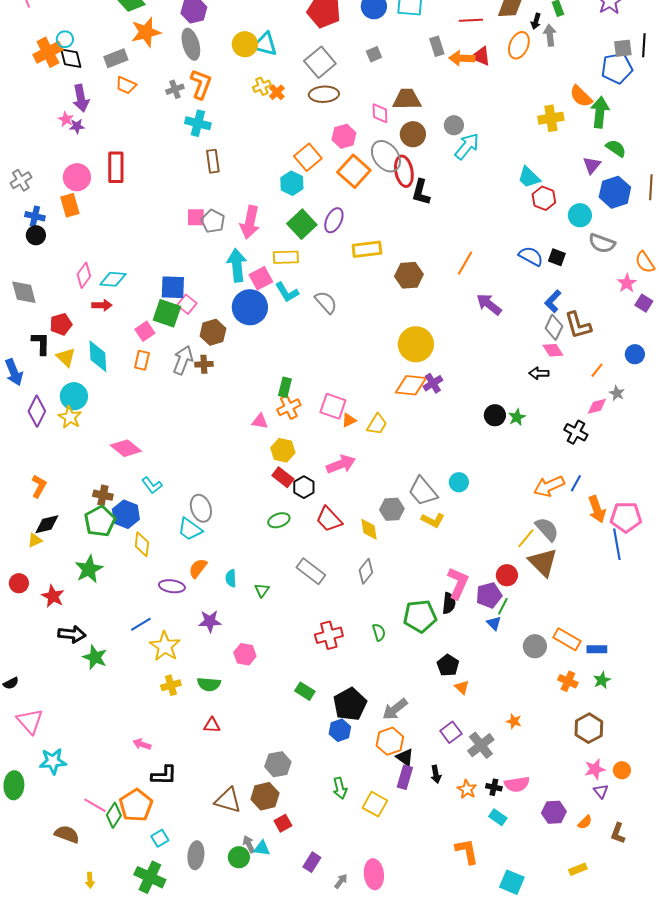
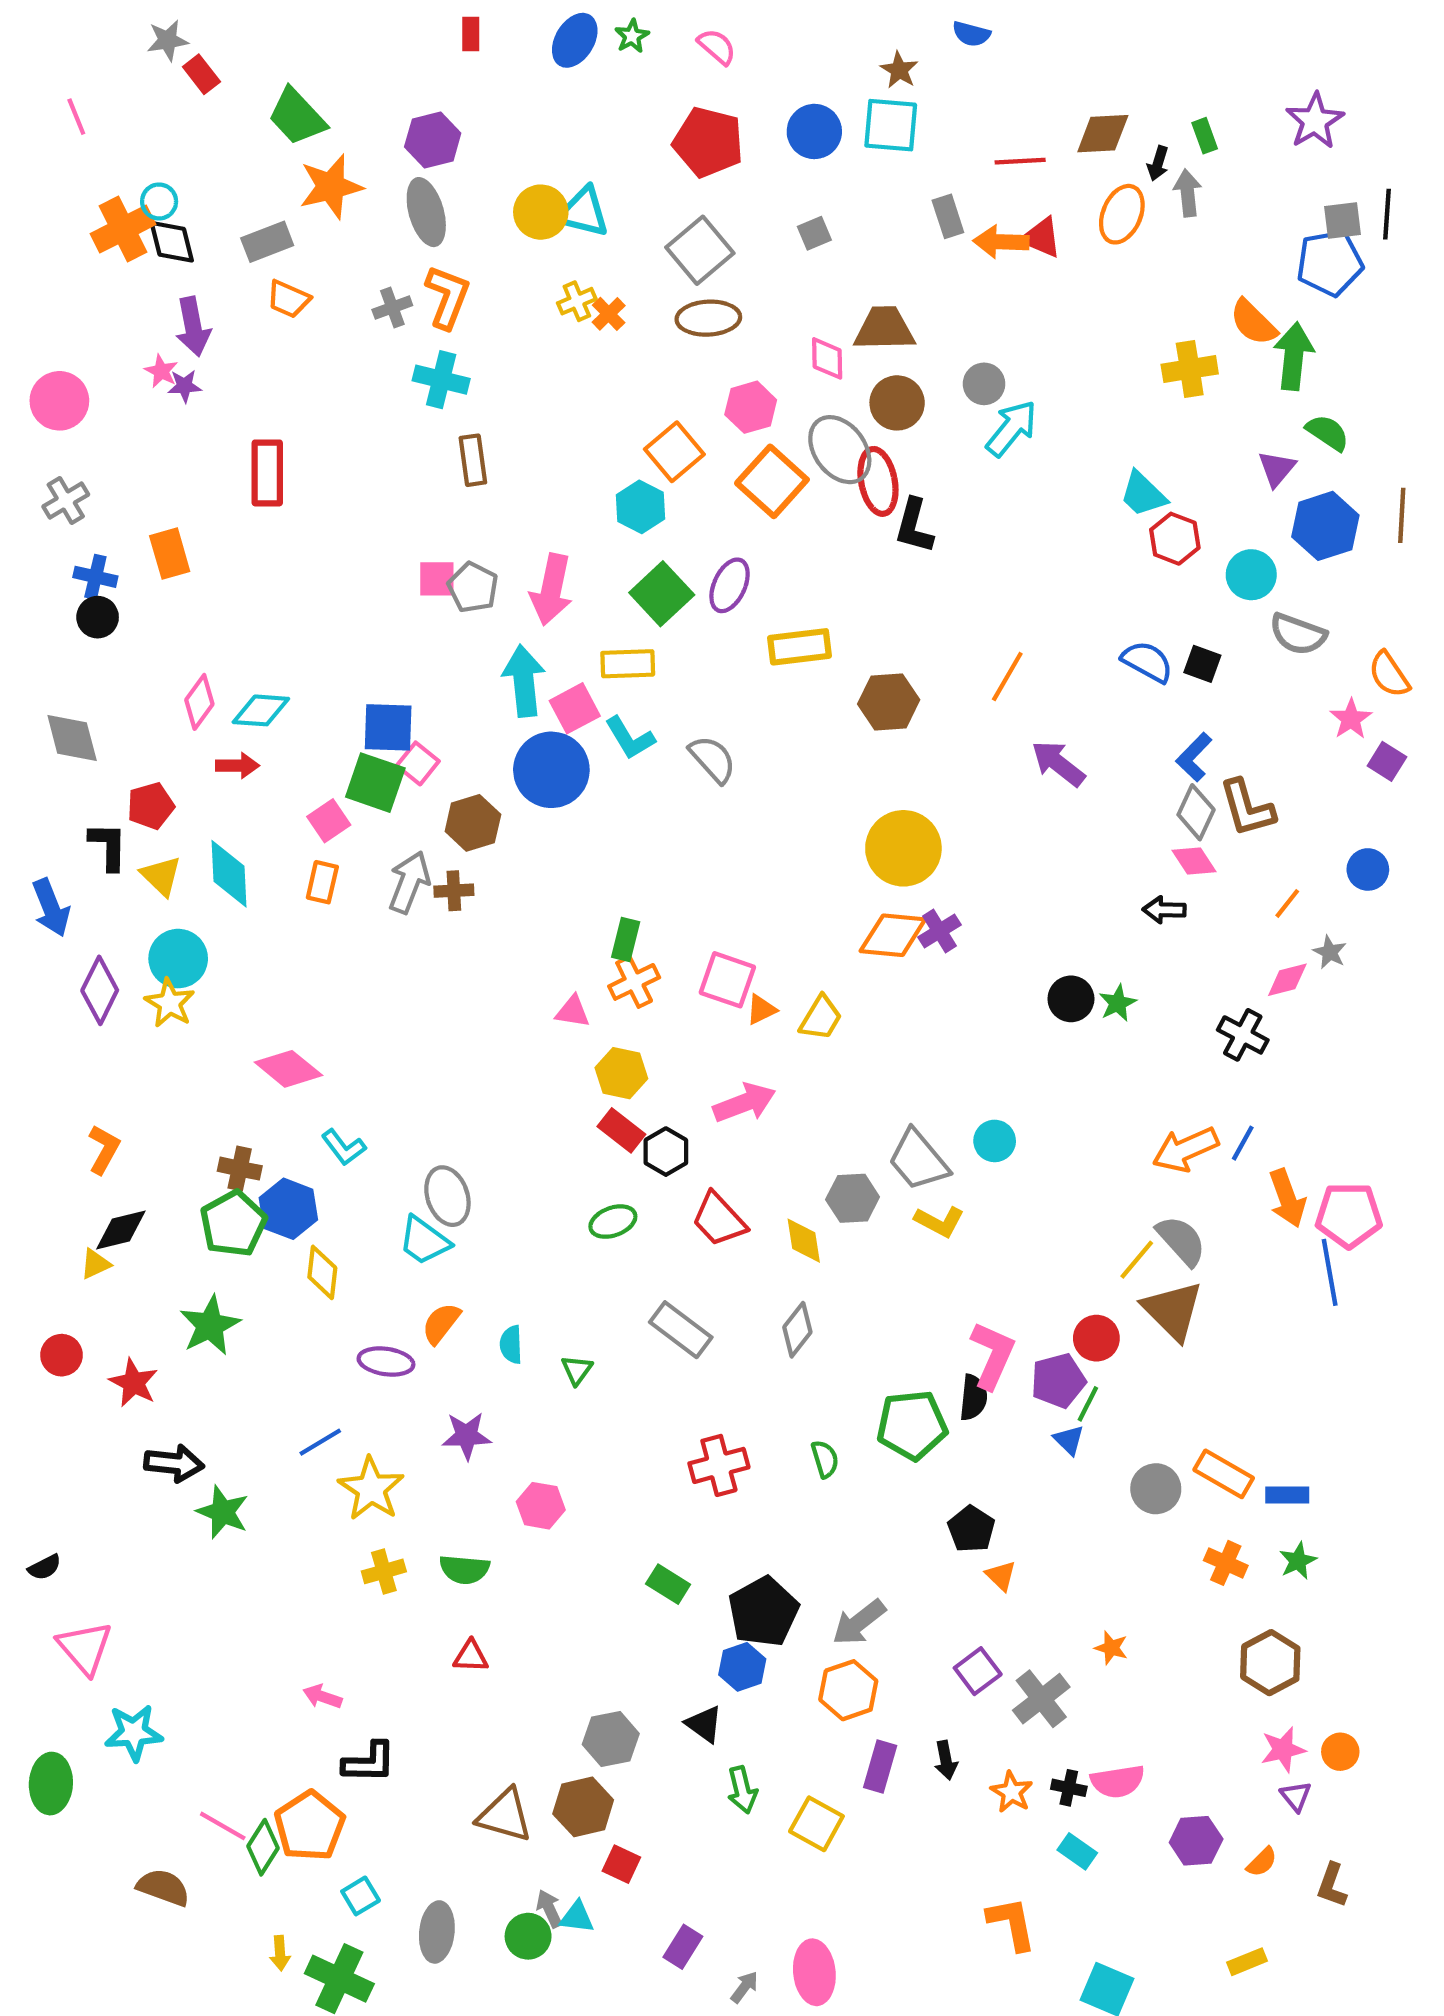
pink circle: (77, 177) -> (59, 401), moved
black triangle: (405, 757) -> (704, 1724), moved
red square: (283, 823) -> (621, 1864), turned -36
yellow arrow: (90, 880) -> (280, 1953), moved

